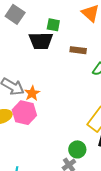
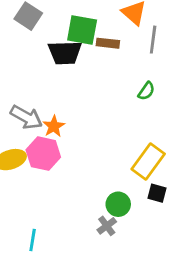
green square: (53, 25) -> (82, 30), size x1.6
brown rectangle: (78, 50) -> (108, 43), moved

